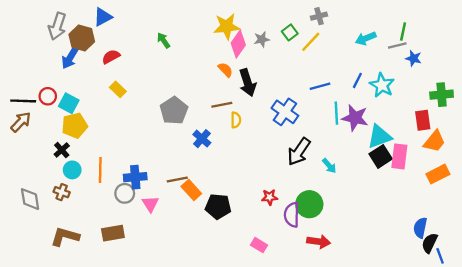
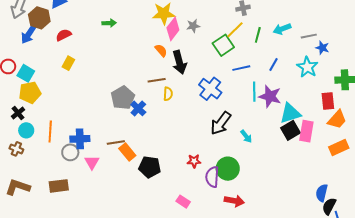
green line: (403, 31) -> (258, 35), moved
green square: (290, 32) -> (223, 45), moved, size x1.5
green arrow: (164, 40) -> (109, 23), turned 120
cyan star: (382, 85) -> (307, 67), moved
yellow rectangle: (118, 89) -> (68, 63), turned 72
gray pentagon: (174, 111) -> (123, 98), moved

